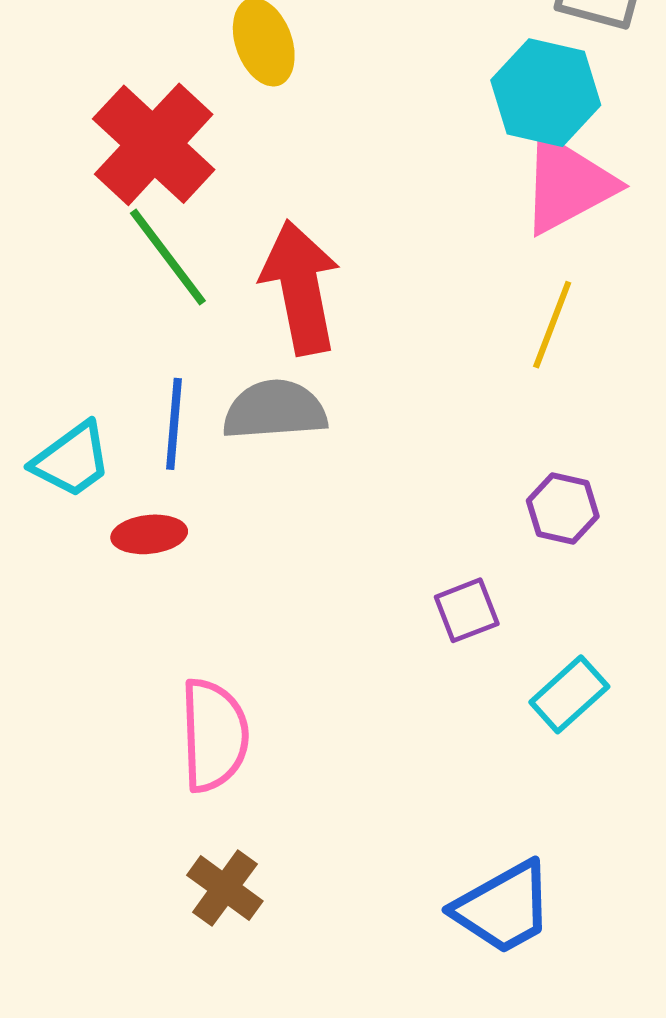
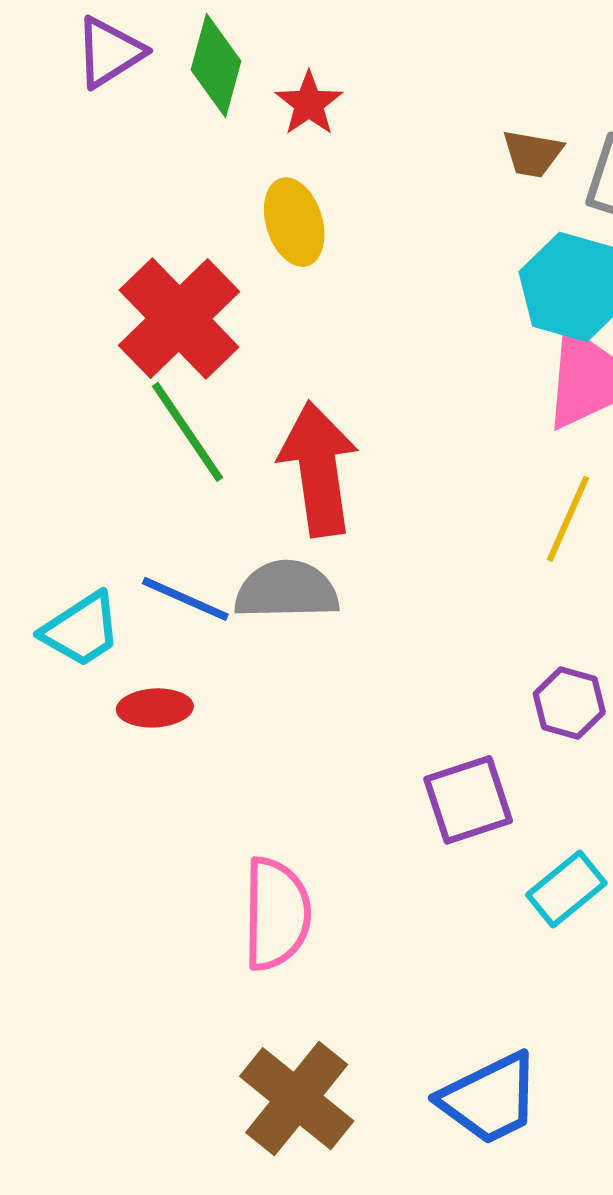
blue line: (174, 424) -> (185, 599), turned -74
purple square: (467, 610) -> (468, 800), size x1.4
pink semicircle: (214, 735) -> (276, 914), moved
brown cross: (225, 888) -> (297, 1099), moved, size x1.5

